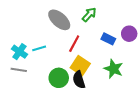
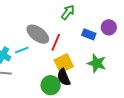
gray ellipse: (59, 20) -> (38, 34), moved
yellow square: (80, 66) -> (64, 63), turned 36
green circle: (59, 78) -> (51, 85), moved

